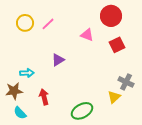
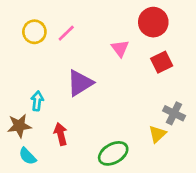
pink triangle: (87, 35) -> (120, 48), turned 32
purple triangle: (58, 60) -> (80, 83), size x1.5
cyan arrow: (27, 73) -> (37, 101), turned -80

